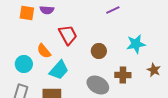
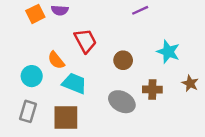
orange square: (27, 13) -> (35, 14), turned -35
cyan star: (136, 44) -> (168, 52), turned 30
cyan trapezoid: (59, 70) -> (74, 83), turned -110

